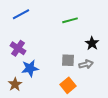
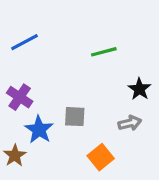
gray square: (68, 60) -> (75, 117), moved
blue star: (30, 68) -> (39, 130), turned -30

